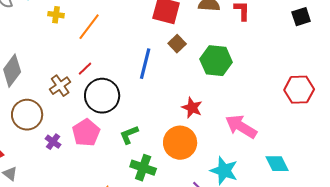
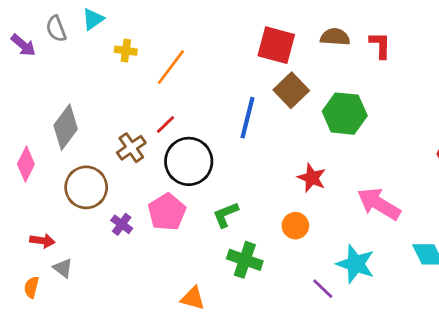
brown square: (177, 44) -> (291, 90), size x1.4
orange circle: (180, 143) -> (295, 226), size x0.6

